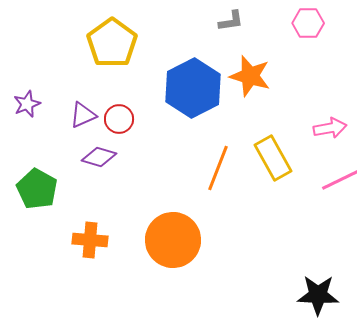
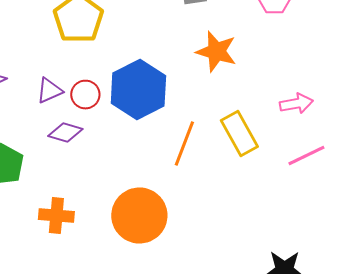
blue hexagon: (193, 88) -> (138, 90), moved

